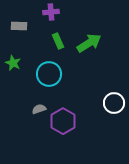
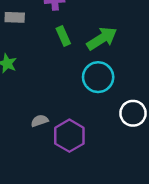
cyan circle: (49, 74) -> (98, 77), moved

